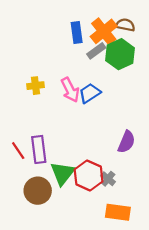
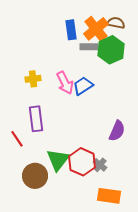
gray rectangle: (96, 51) -> (89, 47), turned 36
purple rectangle: (39, 149) -> (36, 119), moved

